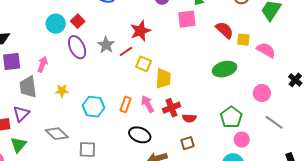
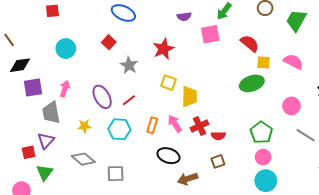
red square: (78, 21) -> (109, 42), moved
cyan circle: (56, 24) -> (66, 49), moved
yellow square: (243, 40) -> (264, 63), moved
purple ellipse: (77, 47) -> (102, 97), moved
red line: (126, 51) -> (129, 100), moved
yellow star: (62, 91) -> (84, 126), moved
pink circle: (242, 140) -> (263, 157), moved

